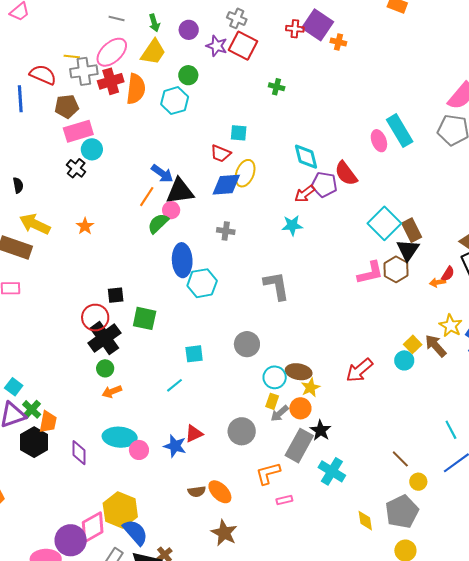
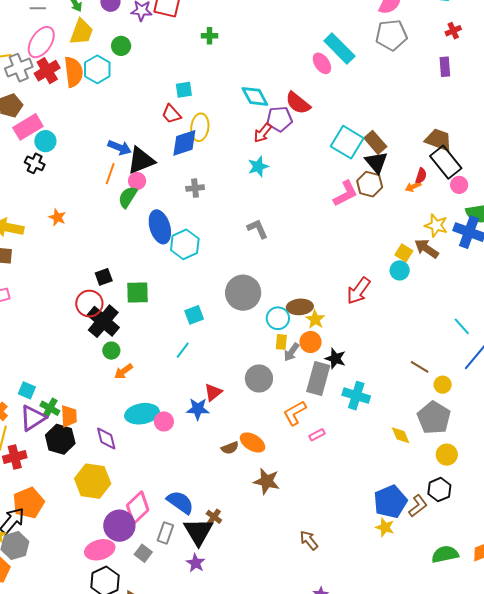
cyan hexagon: (175, 101) -> (97, 69), moved
red trapezoid: (221, 154) -> (171, 114), turned 40
gray L-shape: (277, 286) -> (258, 229), size x0.7
gray circle: (247, 344) -> (243, 293), size x1.4
yellow hexagon: (120, 510) -> (93, 481), moved

